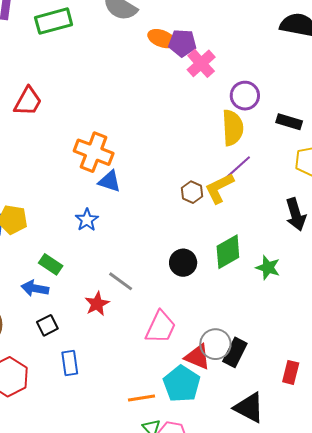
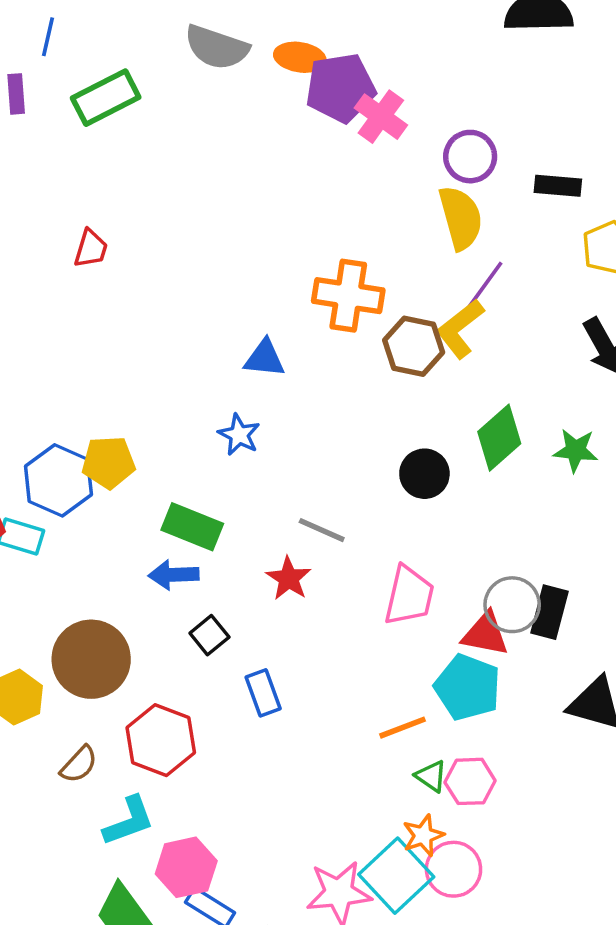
orange ellipse: (162, 39) -> (300, 57), moved
purple pentagon: (182, 43) -> (340, 88), size x1.4
red trapezoid: (28, 101) -> (91, 249), size x0.7
orange cross: (94, 152) -> (348, 296), moved
brown hexagon: (192, 192) -> (414, 346), size x1.5
green rectangle: (51, 264) -> (192, 527), size x1.4

